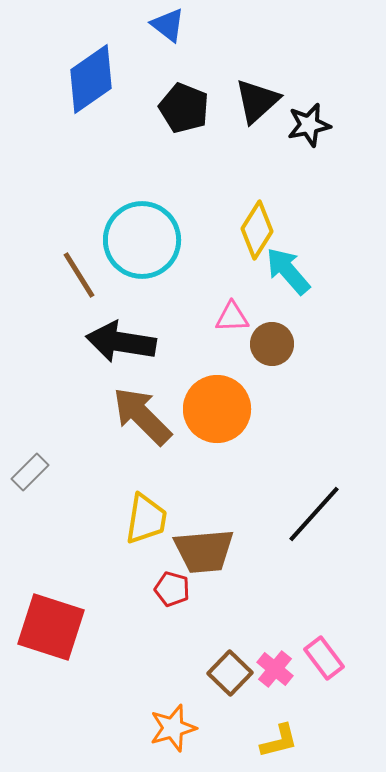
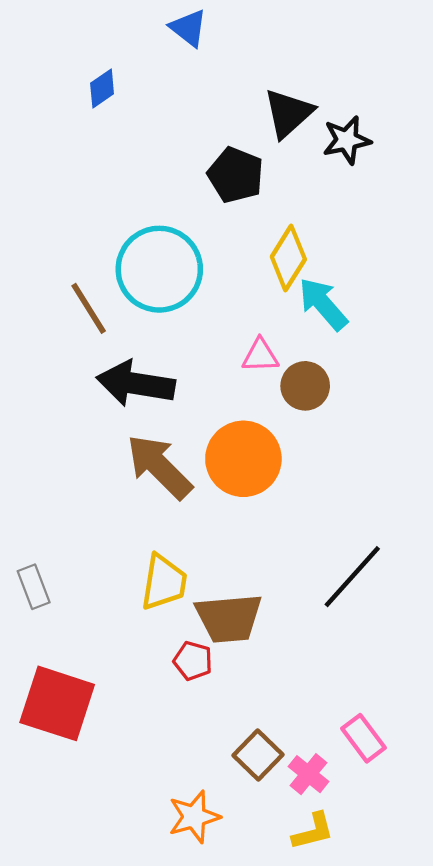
blue diamond: (91, 79) -> (102, 89), size x0.5
black pentagon: (184, 108) -> (236, 175), moved
gray rectangle: (30, 472) -> (34, 587), moved, turned -66
pink cross: (275, 669) -> (309, 774), moved

